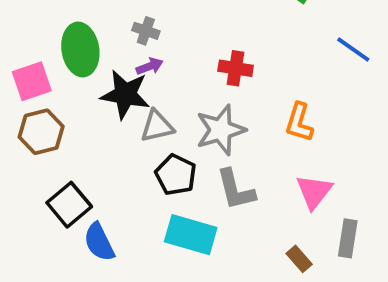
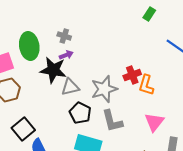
red cross: (236, 68) -> (132, 75), moved, turned -30

